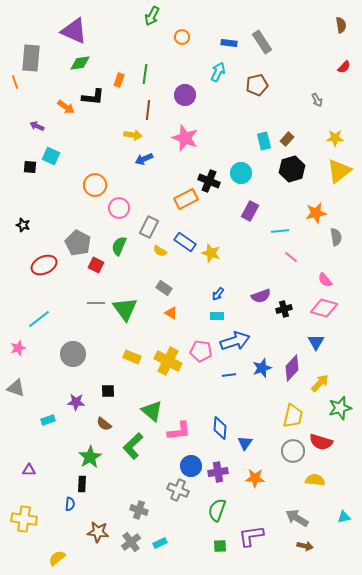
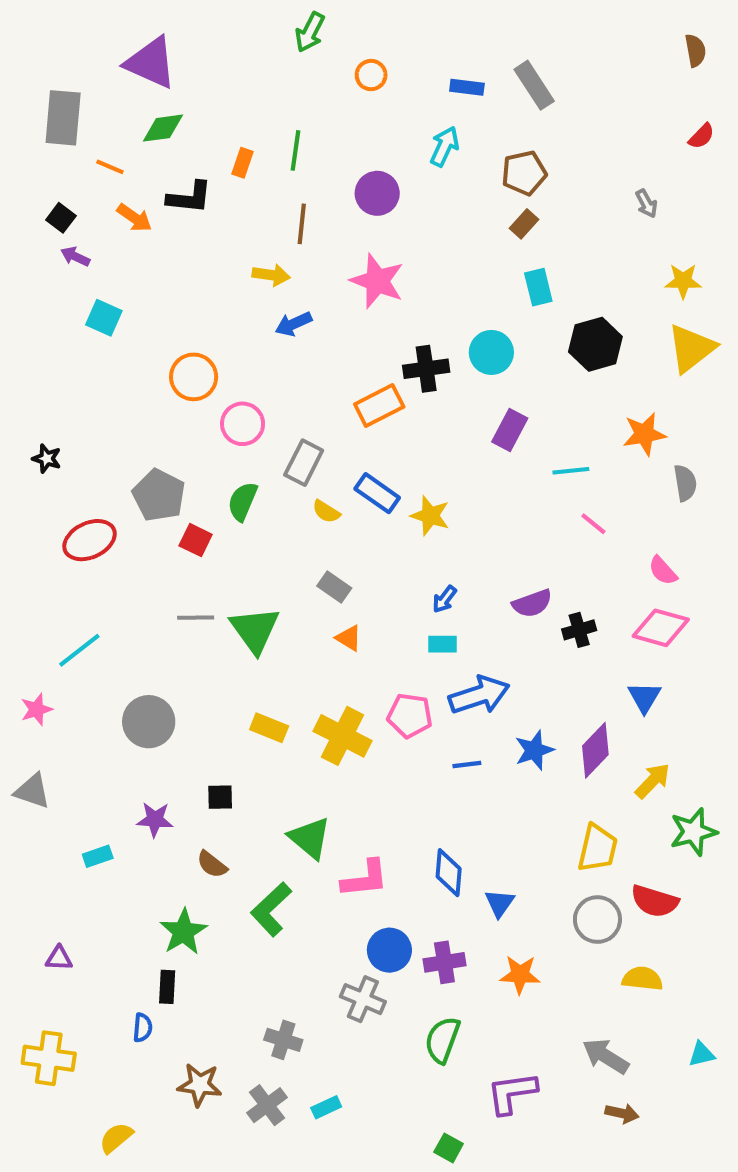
orange line: (15, 82) -> (110, 167), moved, turned -48
brown rectangle: (287, 139) -> (524, 224), moved
black square: (30, 167) -> (61, 218), moved, turned 32
black cross: (209, 181) -> (426, 369), turned -30
green square: (220, 546) -> (449, 1148), moved, turned 32

